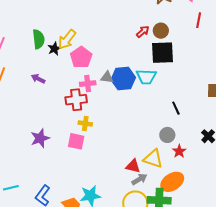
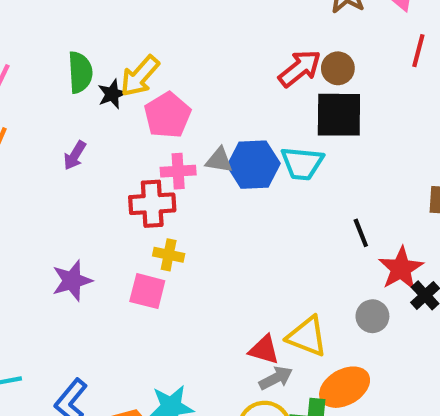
red arrow: (143, 32) -> (300, 68), size x1.5
purple arrow: (38, 79) -> (75, 155), turned -88
gray circle: (167, 135) -> (372, 316), moved
red star: (179, 151) -> (401, 269), moved, size x1.5

